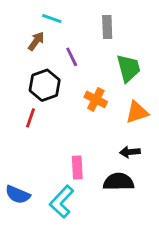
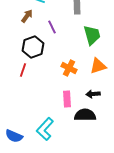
orange cross: (96, 99) -> (69, 68), moved
pink rectangle: (77, 168) -> (67, 99), moved
blue semicircle: (18, 195) -> (14, 136), moved

